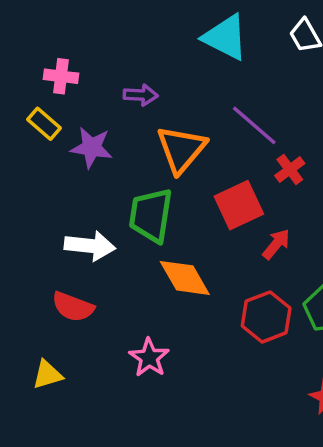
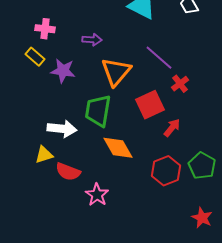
red semicircle: (73, 307) -> (68, 172), moved
yellow triangle: (47, 375) -> (44, 155), moved

